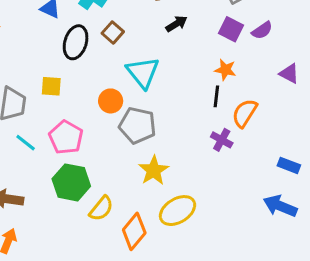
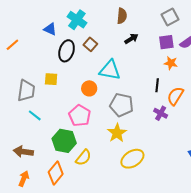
purple square: (231, 29) -> (166, 42), turned -35
orange star: (225, 70) -> (171, 63), moved
cyan triangle: (143, 72) -> (110, 70), turned -40
gray pentagon: (137, 125) -> (121, 105), moved
pink pentagon: (66, 137) -> (80, 116), moved
orange diamond: (134, 231) -> (56, 173), moved

